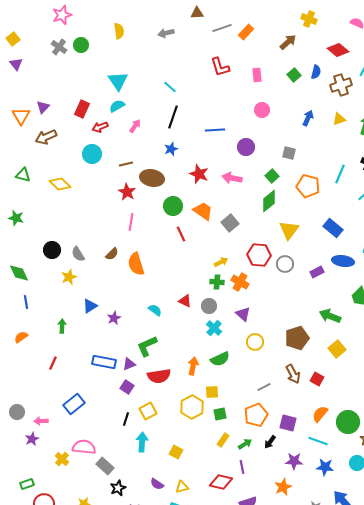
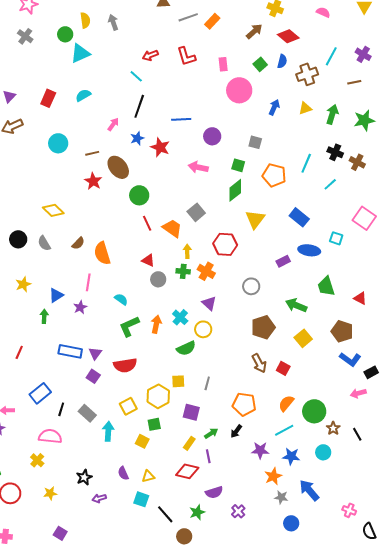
gray arrow: (166, 33) -> (113, 22), moved, turned 84
green circle: (81, 45) -> (65, 34), moved
red diamond: (338, 50) -> (288, 36), moved
cyan triangle: (118, 81) -> (80, 53), moved, turned 40
pink circle: (262, 110) -> (239, 90), moved, size x1.6
pink arrow: (135, 126) -> (113, 124), moved
red arrow: (100, 127) -> (150, 55), moved
red star: (199, 174) -> (160, 147), moved
green square: (272, 176) -> (238, 165), turned -32
brown ellipse: (152, 178) -> (118, 167), turned 40
yellow diamond: (60, 184) -> (53, 210), moved
orange trapezoid: (203, 211) -> (172, 228), moved
pink line: (131, 222) -> (88, 282), moved
yellow arrow: (221, 262) -> (187, 251), turned -64
gray circle: (285, 264) -> (251, 286), moved
yellow star: (69, 277) -> (23, 284), moved
red triangle: (185, 301) -> (148, 260), moved
gray circle: (209, 306) -> (158, 279), moved
green arrow: (62, 326) -> (44, 316), moved
yellow circle: (255, 342) -> (203, 329), moved
green L-shape: (147, 346) -> (129, 326), moved
purple triangle: (129, 364) -> (95, 353), turned -32
orange arrow: (193, 366) -> (156, 324), moved
gray line: (264, 387) -> (207, 383), moved, turned -48
yellow square: (148, 411) -> (128, 406), moved
green square: (220, 414) -> (154, 424), moved
orange pentagon: (256, 415) -> (244, 404), moved, turned 30
black line: (126, 419) -> (61, 409), moved
purple square: (288, 423) -> (191, 412), moved
yellow rectangle: (223, 440) -> (189, 443), moved
cyan line: (318, 441) -> (284, 430), turned -48
yellow cross: (62, 459) -> (37, 460), moved
gray rectangle: (105, 466) -> (87, 413), moved
purple semicircle: (157, 484) -> (123, 473), turned 32
orange star: (283, 487) -> (273, 476), moved

